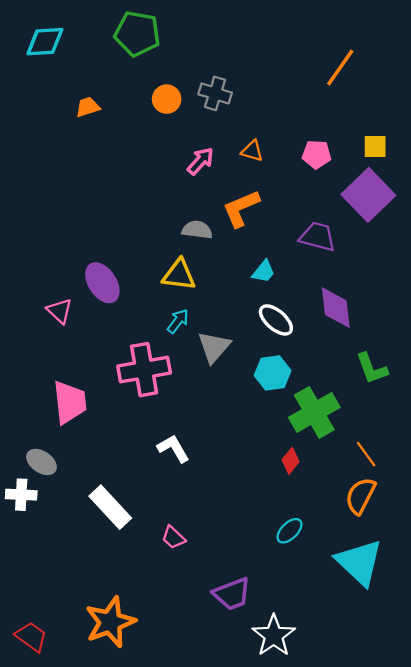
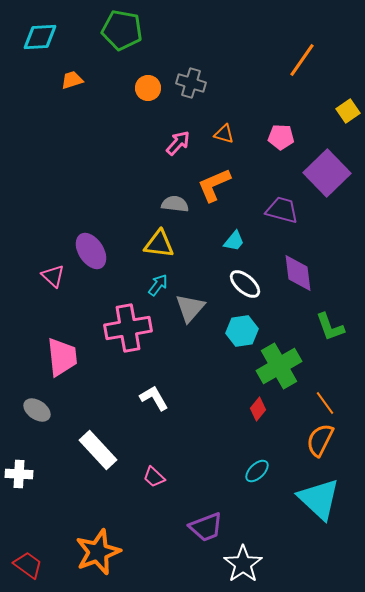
orange trapezoid: (88, 107) -> (72, 80), moved
yellow square: (375, 146) -> (348, 111), moved, turned -35
white cross: (21, 495) -> (19, 474), moved

